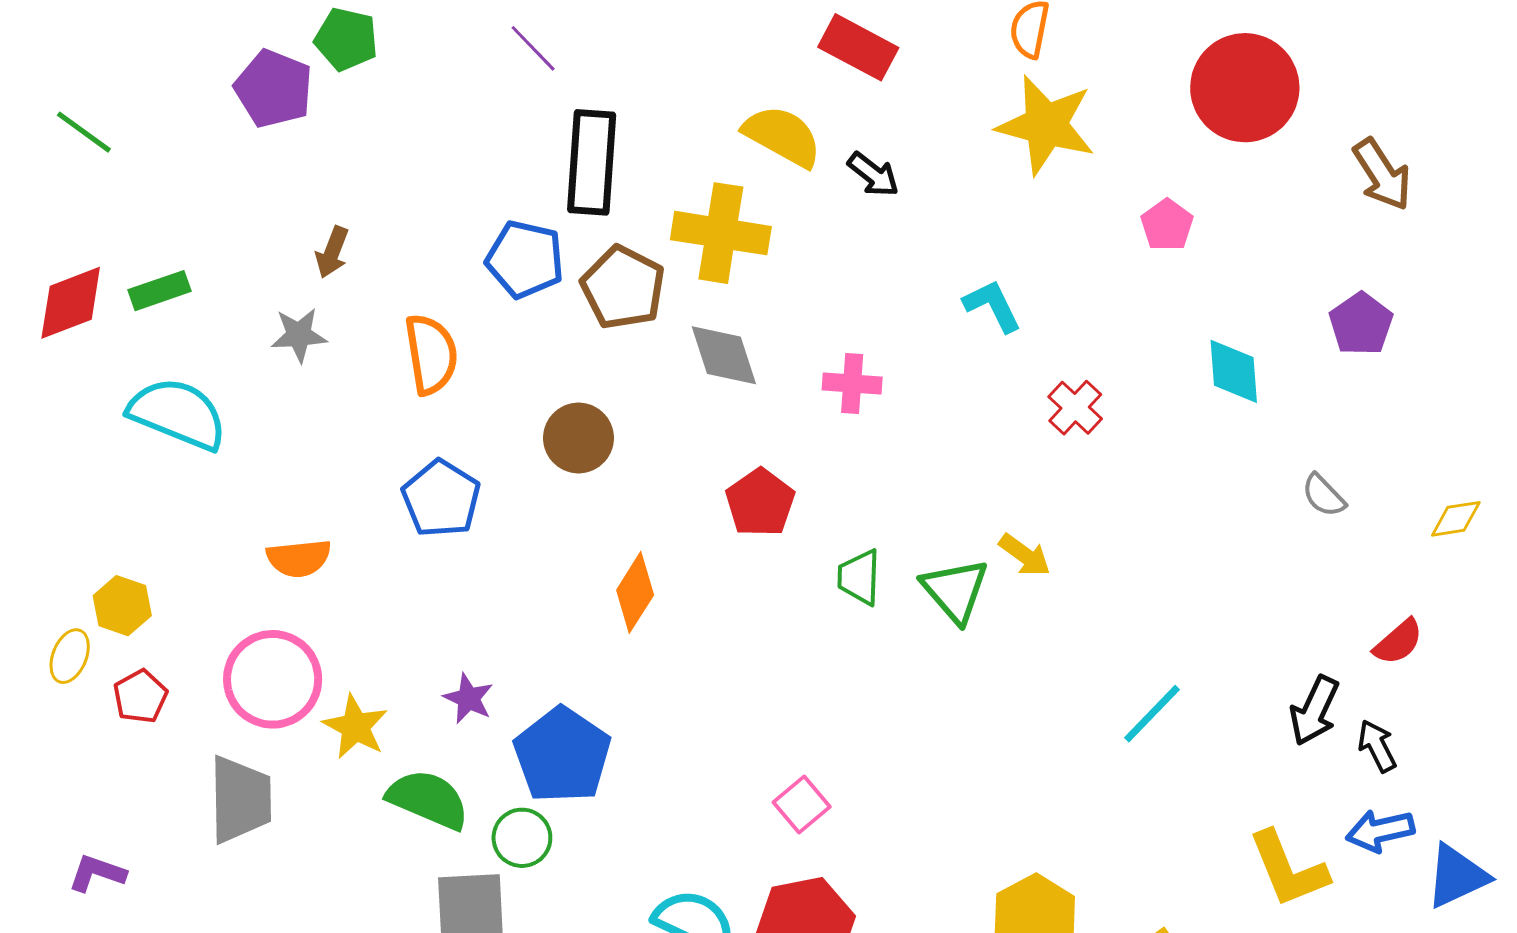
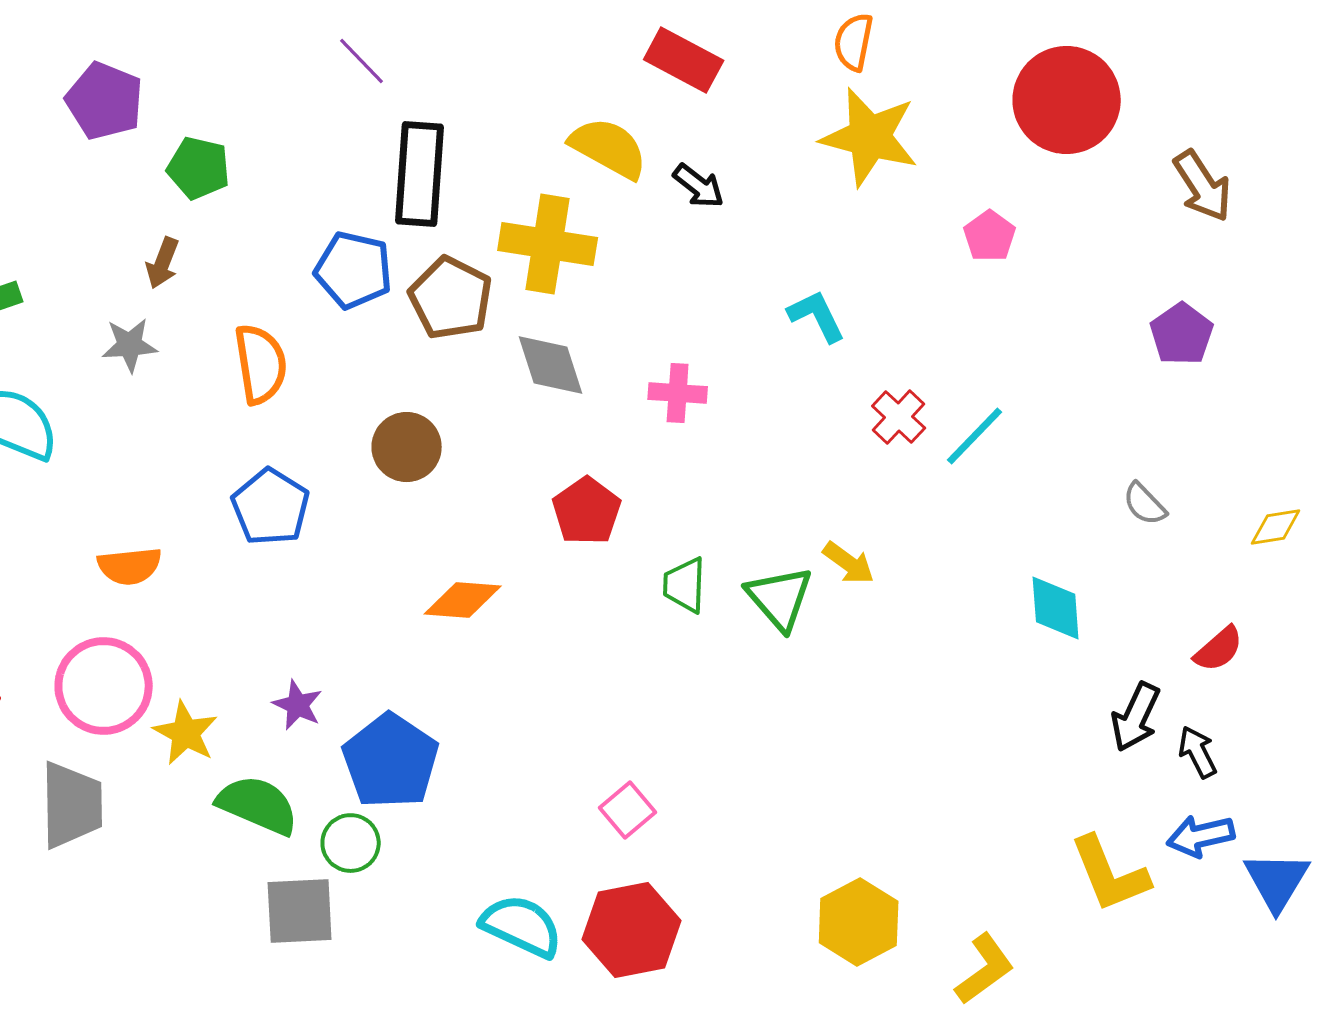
green pentagon: (346, 39) -> (199, 168), moved
cyan diamond: (1234, 371) -> (1056, 608), moved
orange diamond: (635, 592) -> (463, 600), turned 62
cyan line: (1152, 714) -> (975, 436), moved
blue triangle: (1457, 876) -> (1277, 881), turned -34

